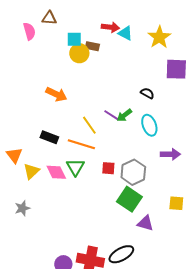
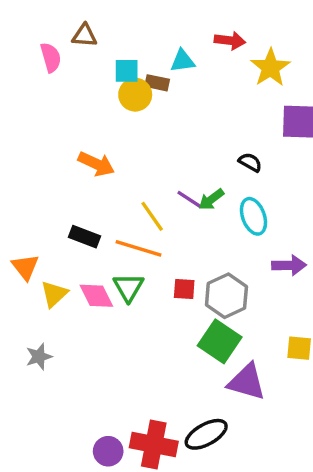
red arrow: (110, 27) -> (230, 41), moved
cyan triangle: (125, 33) -> (183, 61), moved, turned -35
purple triangle: (145, 223) -> (247, 382), size x1.4

